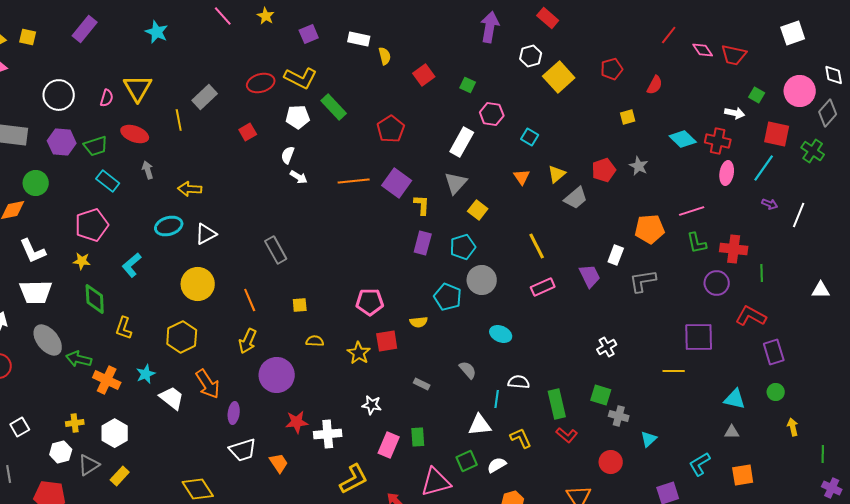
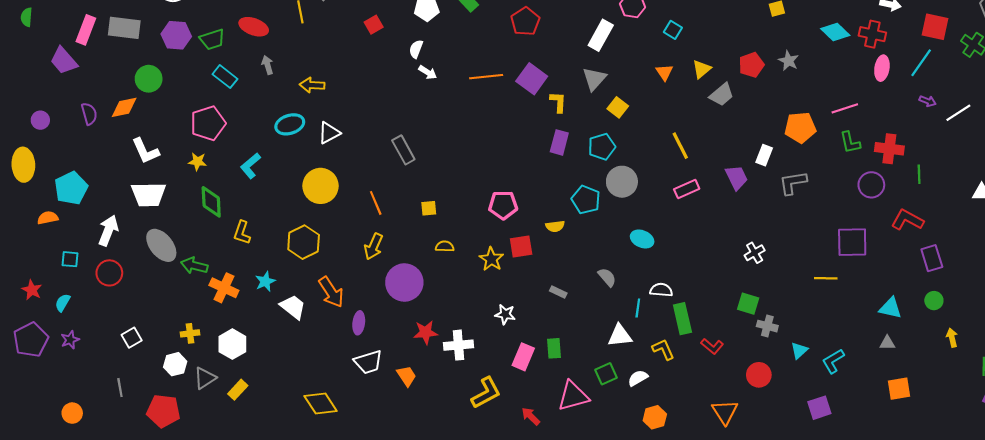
white line: (799, 215) -> (958, 113), turned 35
green rectangle: (557, 404) -> (682, 319), moved
cyan L-shape: (700, 464) -> (833, 361), moved

